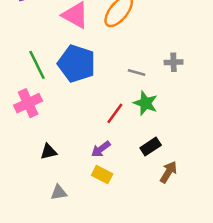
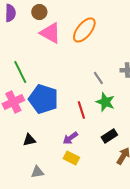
blue pentagon: (77, 64) -> (43, 99), moved
gray line: (137, 72) -> (98, 78), turned 40
red line: (115, 113) -> (81, 110), turned -54

